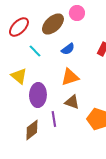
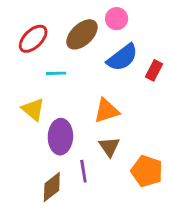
blue semicircle: (68, 49) -> (122, 57), moved, size x1.6
cyan line: (35, 51) -> (56, 73), turned -48
brown triangle: (72, 102) -> (109, 147), turned 35

